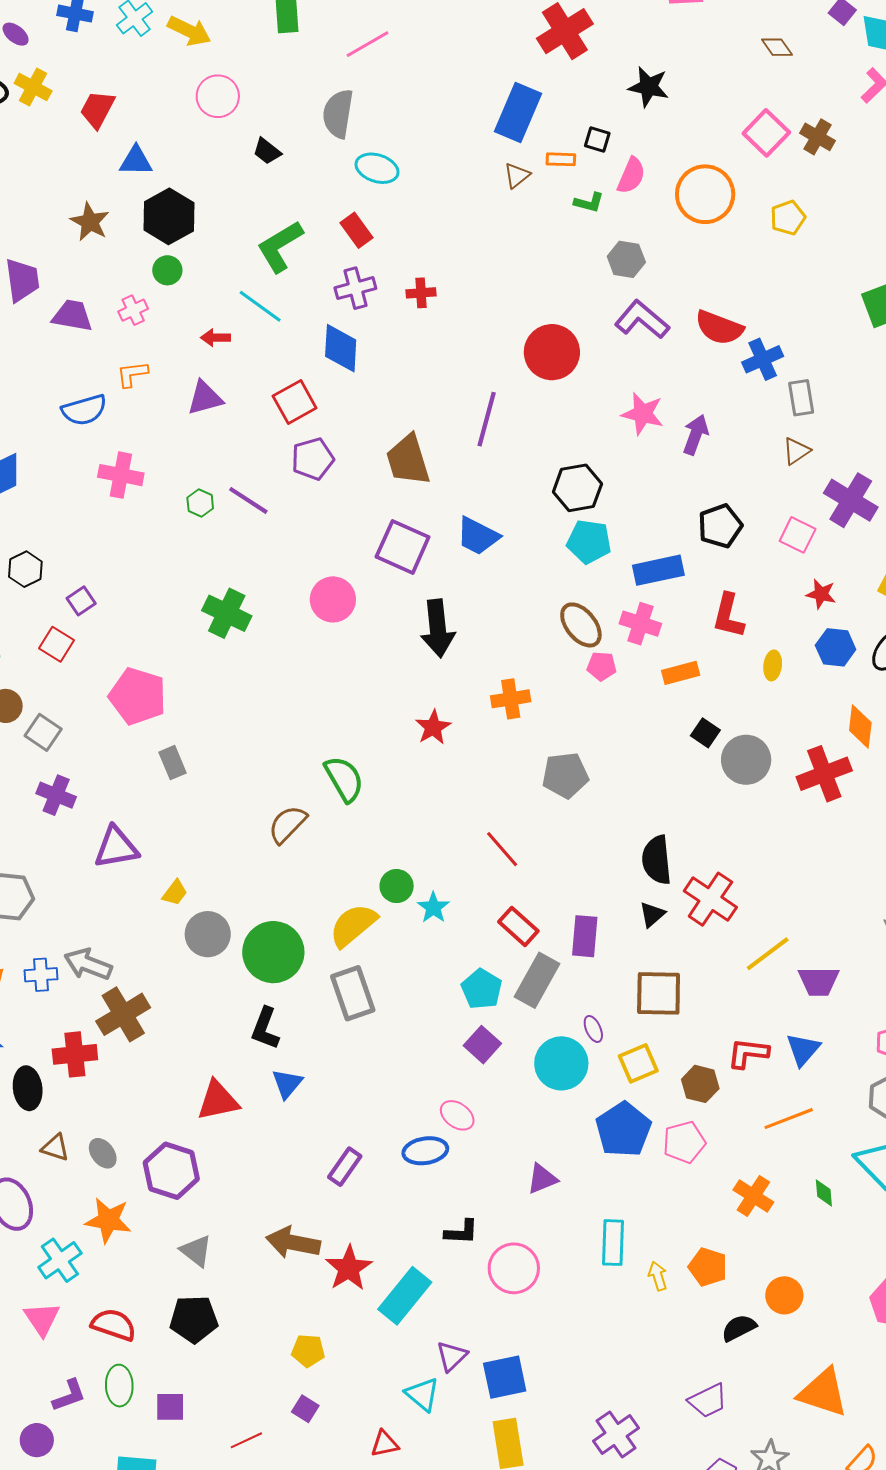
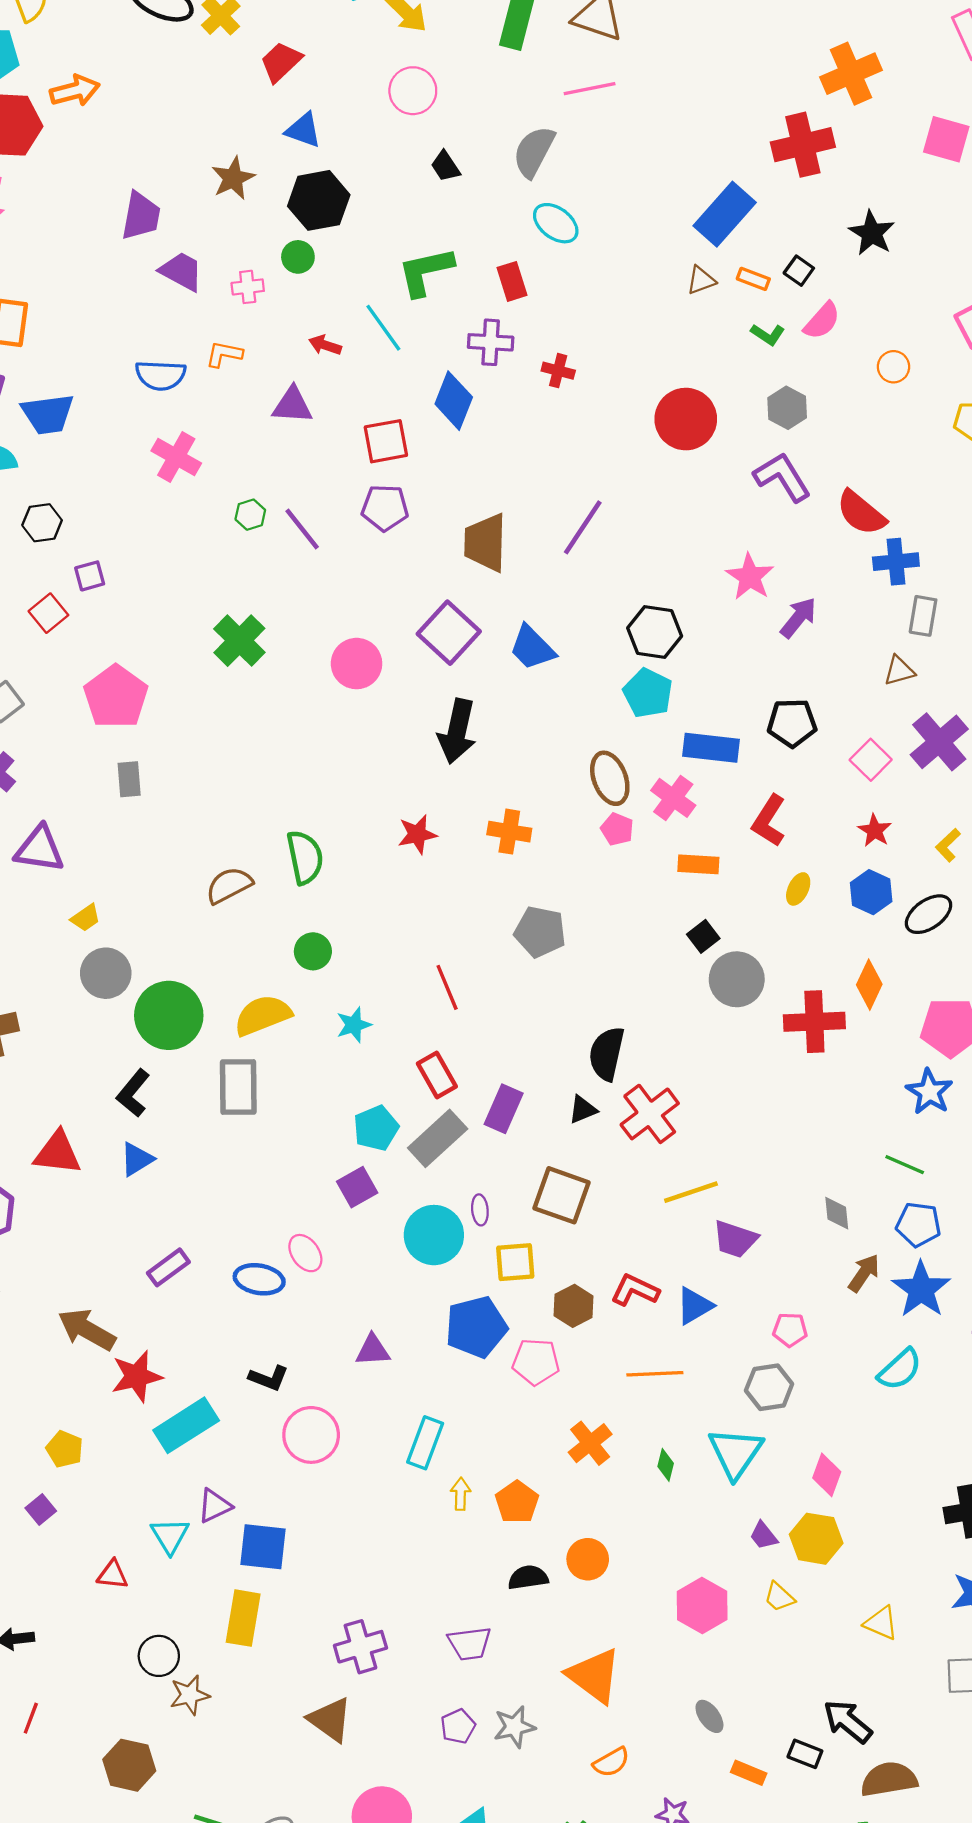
orange circle: (705, 194) -> (893, 367), size x0.5
red circle: (552, 352) -> (686, 419), moved
green circle: (397, 886) -> (313, 951), moved

